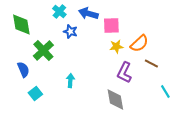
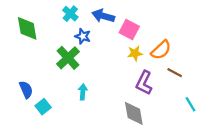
pink square: (111, 26) -> (129, 29), turned 30
green cross: (43, 51) -> (68, 58), moved
blue semicircle: (23, 70) -> (26, 90), moved

